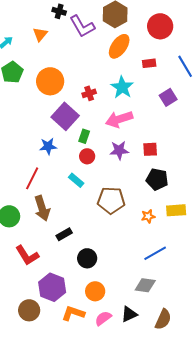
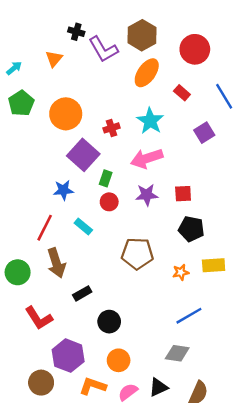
red rectangle: (149, 63) -> (182, 93), turned 48
cyan rectangle: (76, 180) -> (83, 227), moved

